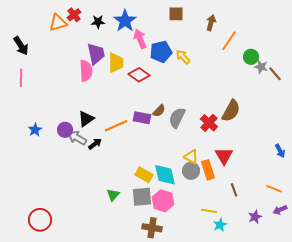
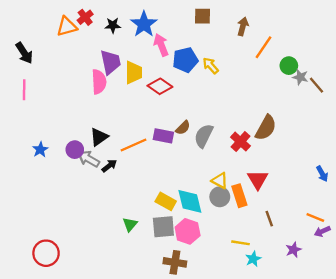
purple arrow: (280, 210) -> (322, 231), moved

